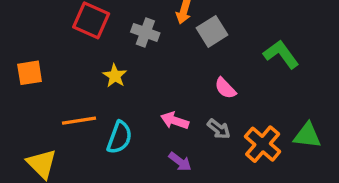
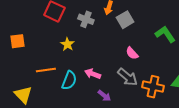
pink arrow: (175, 121) -> (93, 74), moved
gray arrow: (219, 129) -> (128, 77), size x1.5
orange cross: (263, 144) -> (153, 87), turned -30

